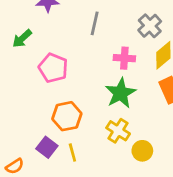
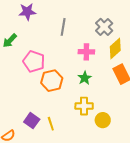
green star: (121, 93) -> (85, 78), size x0.6
orange hexagon: (67, 116) -> (52, 81), moved
yellow cross: (118, 131) -> (84, 106), turned -30

